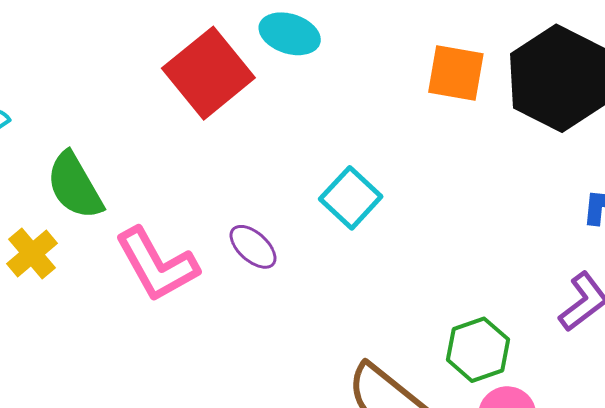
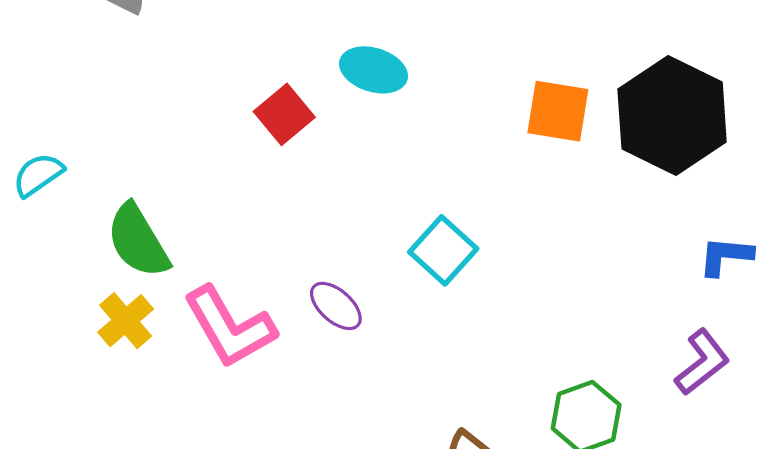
red square: (208, 73) -> (284, 114), size x0.6
yellow cross: (32, 254) -> (126, 321), moved

